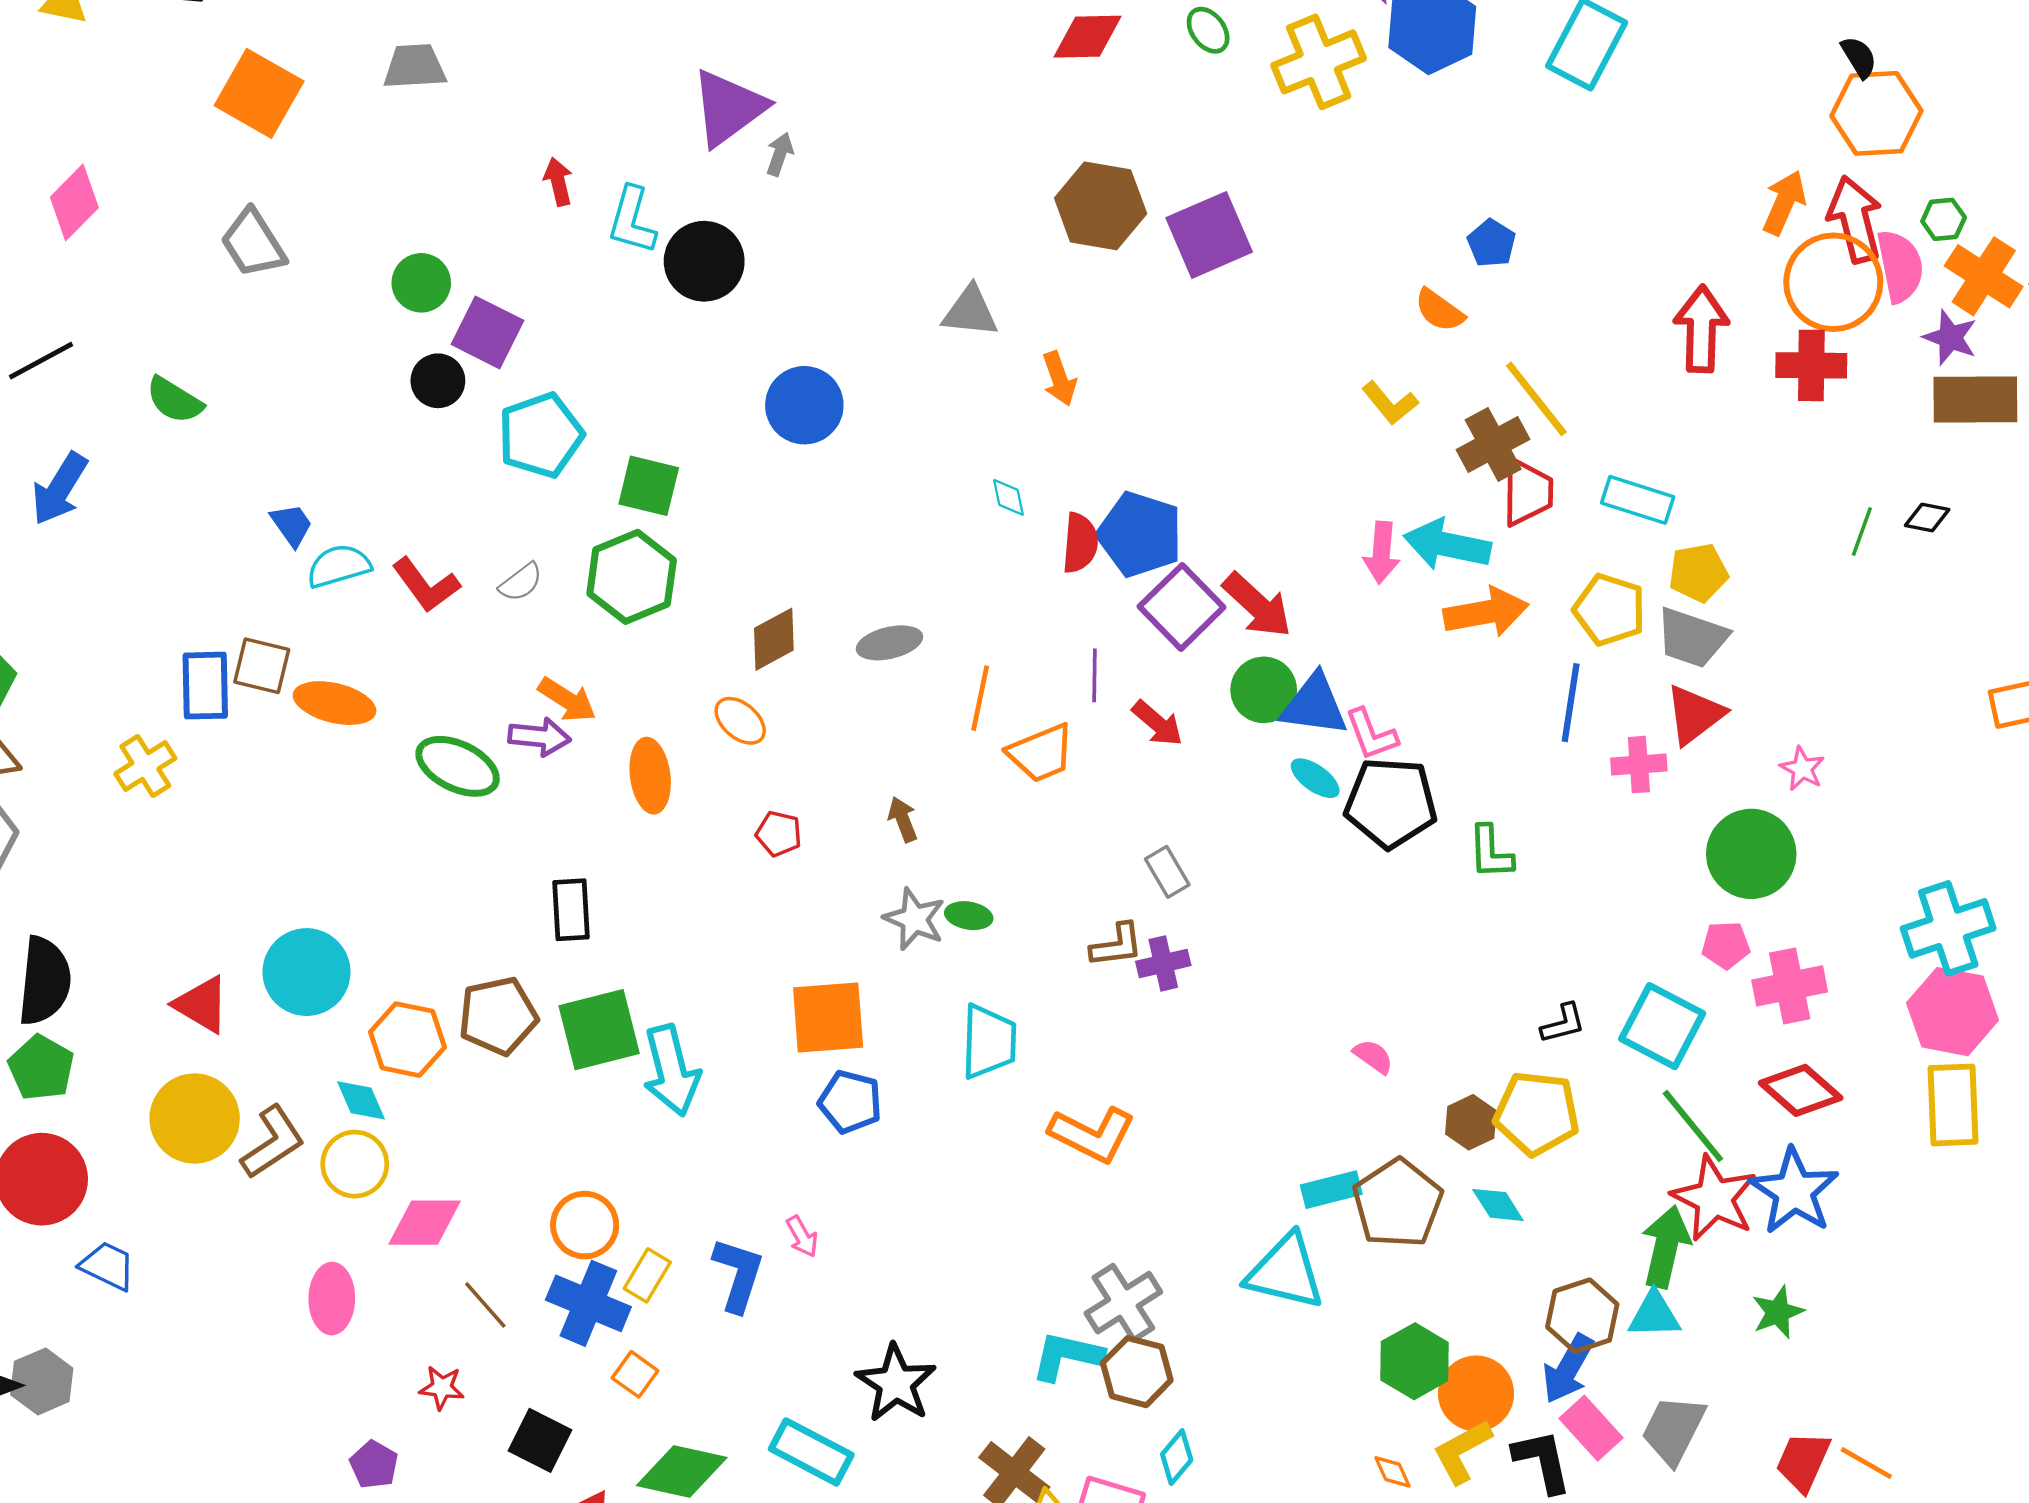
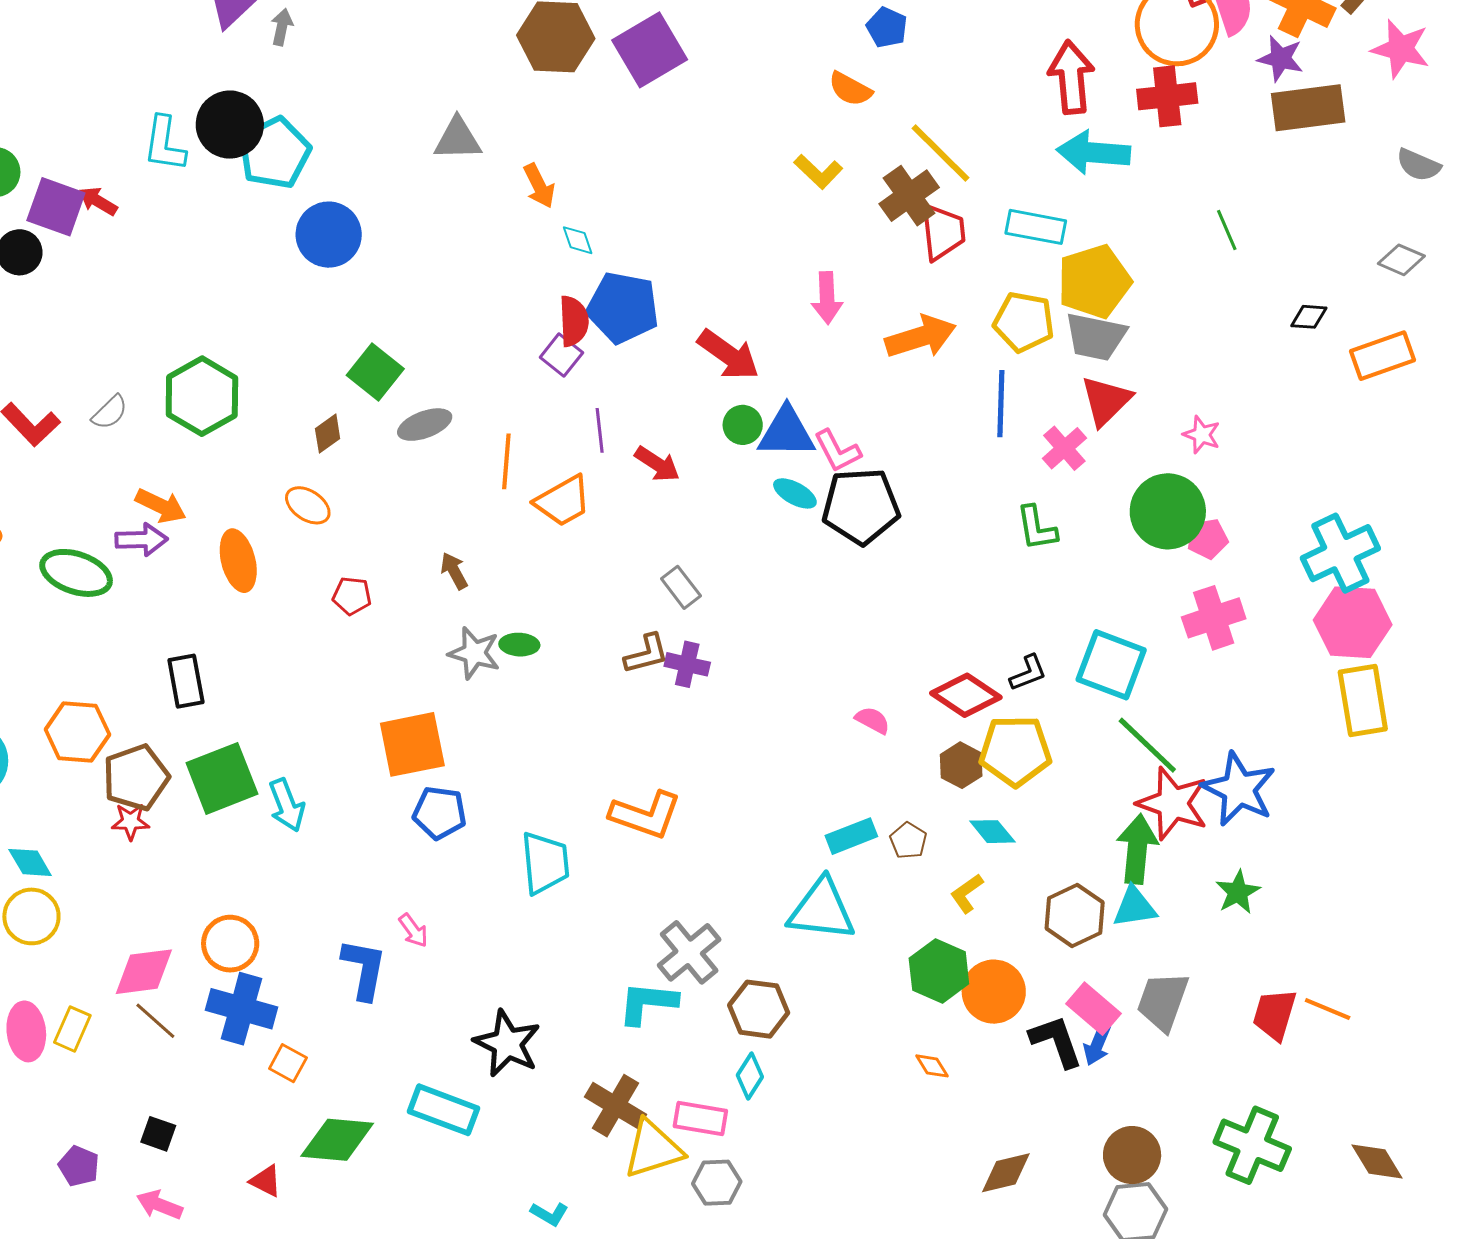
red arrow: (558, 182) -> (98, 201), moved, turned -39
cyan L-shape: (632, 220) -> (165, 144), moved
cyan pentagon: (541, 435) -> (274, 153), moved
green square: (649, 486) -> (375, 372), moved, turned 32
cyan diamond: (1008, 497) -> (578, 240), moved
black diamond: (1927, 518) -> (1309, 317), moved
green line: (1862, 531) -> (1227, 230), turned -36
cyan arrow: (1447, 545) -> (1094, 153), moved
yellow pentagon: (1698, 573) -> (1094, 282), size x1.5
purple square: (1182, 607) -> (561, 355), moved, size x0.6
brown diamond: (774, 639) -> (328, 434), size x0.7
green circle: (1264, 690) -> (743, 425), size x0.7
pink cross: (1639, 765) -> (1064, 448), turned -30
green L-shape: (1491, 852) -> (1037, 528), moved
pink pentagon: (1726, 945) -> (1208, 539), moved
purple cross: (1163, 963) -> (687, 664), turned 33
orange hexagon: (407, 1040) -> (77, 732), moved
cyan trapezoid: (989, 1042) -> (545, 863), moved
cyan arrow: (671, 1070) -> (287, 805), size x0.7
red diamond: (1801, 1090) -> (966, 695), moved
brown pentagon: (1398, 1203) -> (908, 841), size x0.5
pink diamond: (425, 1223) -> (144, 972), moved
yellow rectangle: (647, 1275) -> (72, 1029), moved
blue arrow: (1568, 1369) -> (1097, 1045), moved, size x0.7
brown hexagon: (1137, 1372) -> (759, 1009), moved
red star: (442, 1388) -> (130, 822), moved
black square: (540, 1440) -> (158, 1134), moved, size x0.7
yellow L-shape: (1462, 1451) -> (967, 893), moved, size x0.7

